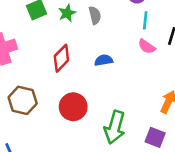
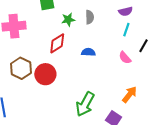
green star: (67, 13) -> (68, 20), moved
pink semicircle: (147, 46) -> (125, 58), moved
red circle: (73, 107) -> (45, 74), moved

